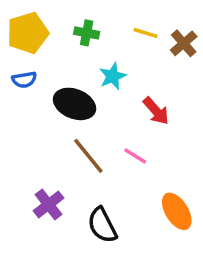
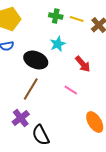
green cross: (87, 33) -> (56, 16), moved
brown line: (88, 156) -> (31, 89), moved, turned 70
black semicircle: (102, 225) -> (41, 135), moved

